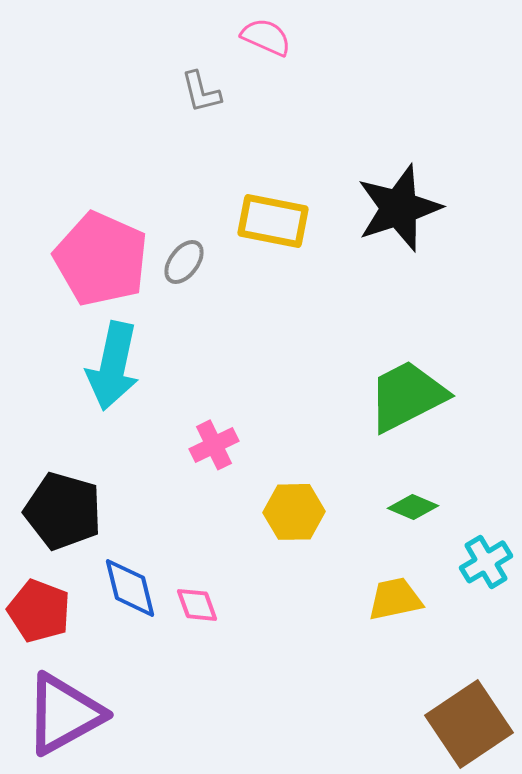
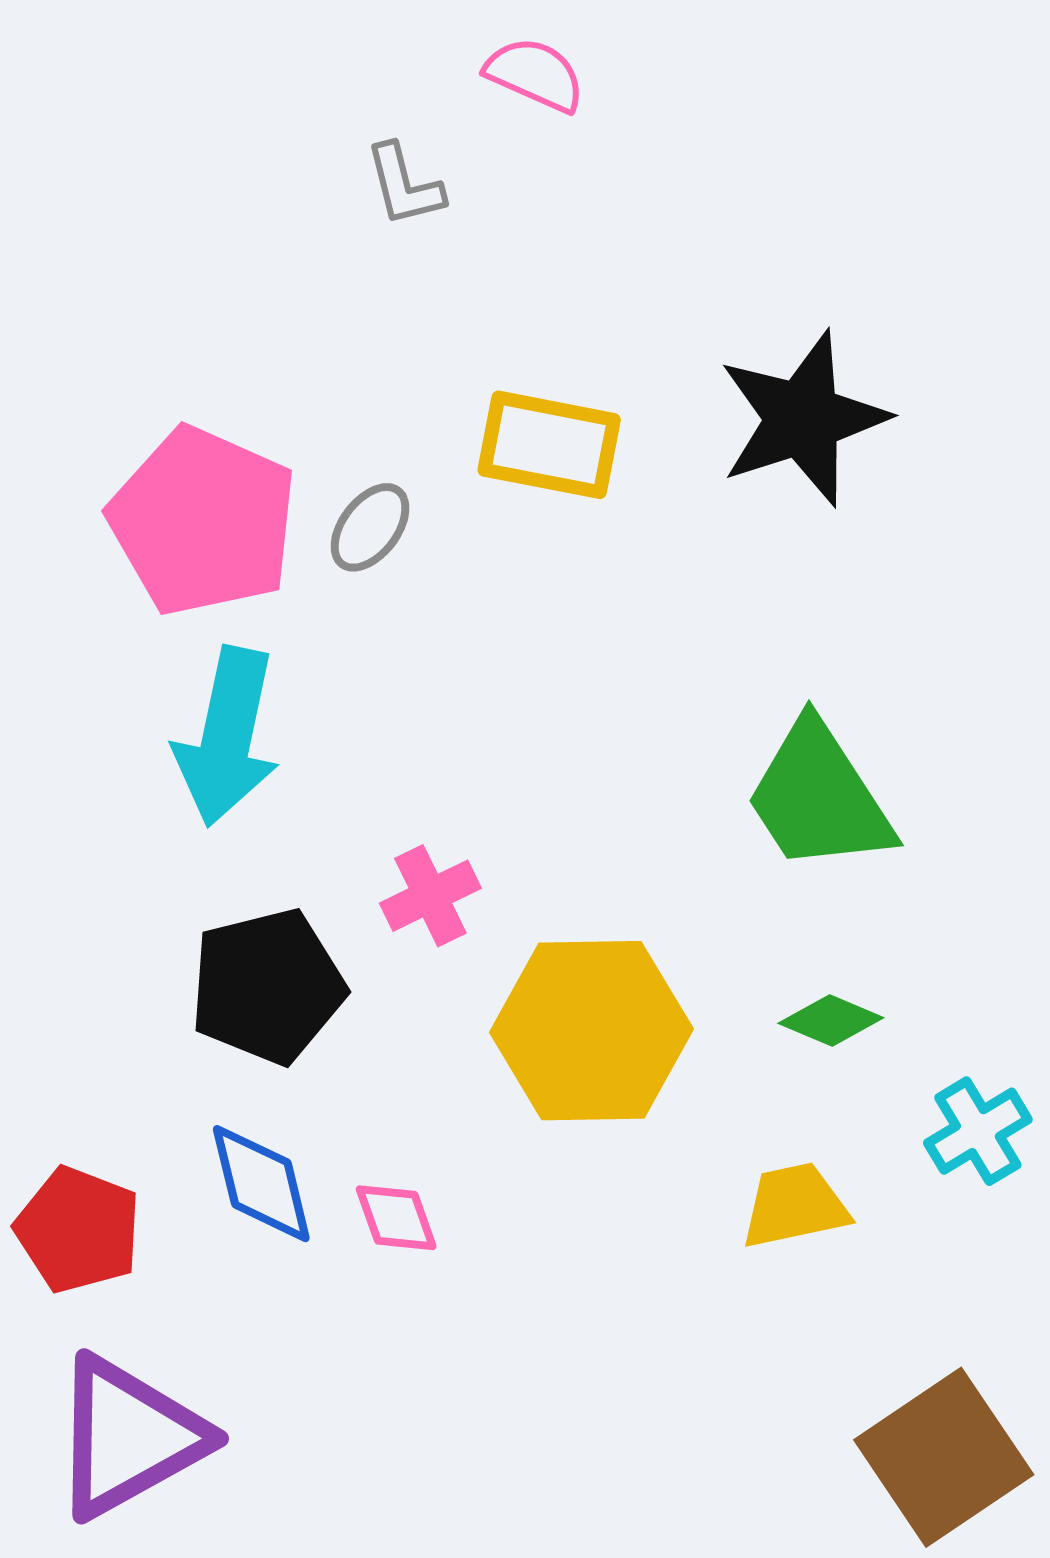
green trapezoid: (407, 396) -> (819, 797), turned -96
black pentagon: (63, 511) -> (267, 986), moved, turned -30
yellow hexagon: (294, 512) -> (591, 1031), size x1.6

